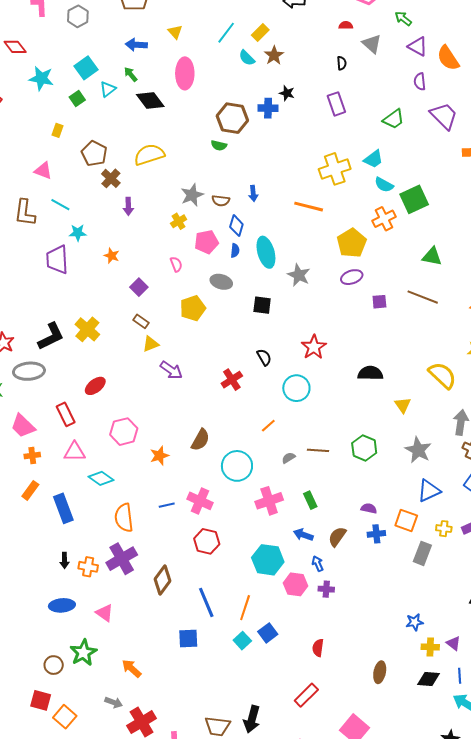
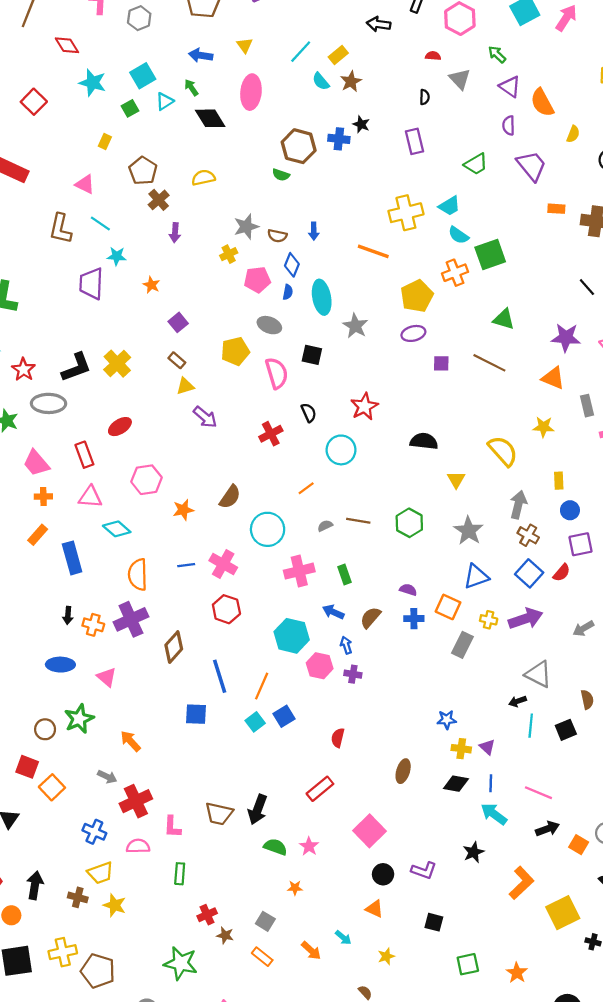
yellow semicircle: (149, 155) -> (203, 178), size x0.7
pink semicircle: (176, 264) -> (277, 373), moved, size x1.8

